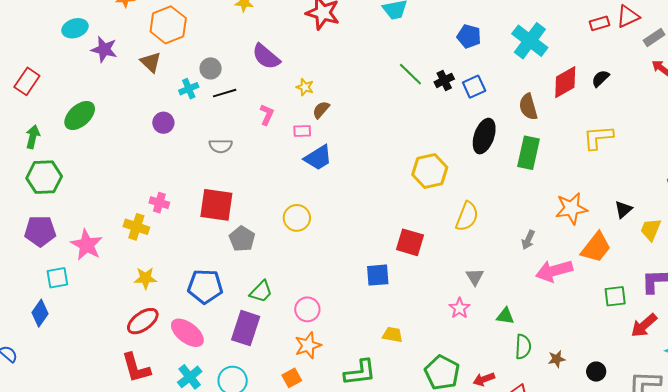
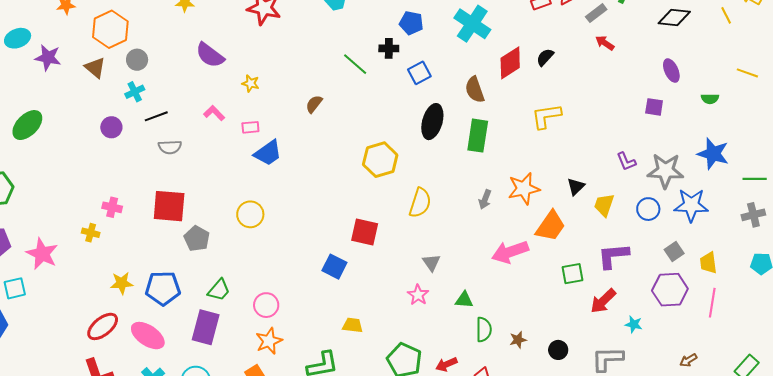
gray circle: (211, 68) -> (137, 60), moved
black cross: (444, 80) -> (389, 48), moved, turned 30
black line: (225, 93) -> (156, 116), moved
brown semicircle: (321, 110) -> (314, 104), moved
pink L-shape: (267, 115) -> (214, 113), turned -65
yellow cross: (136, 227) -> (91, 233), size x0.7
gray arrow: (528, 240) -> (485, 199), moved
blue square: (378, 275) -> (334, 267), turned 35
yellow star: (145, 278) -> (122, 283), moved

